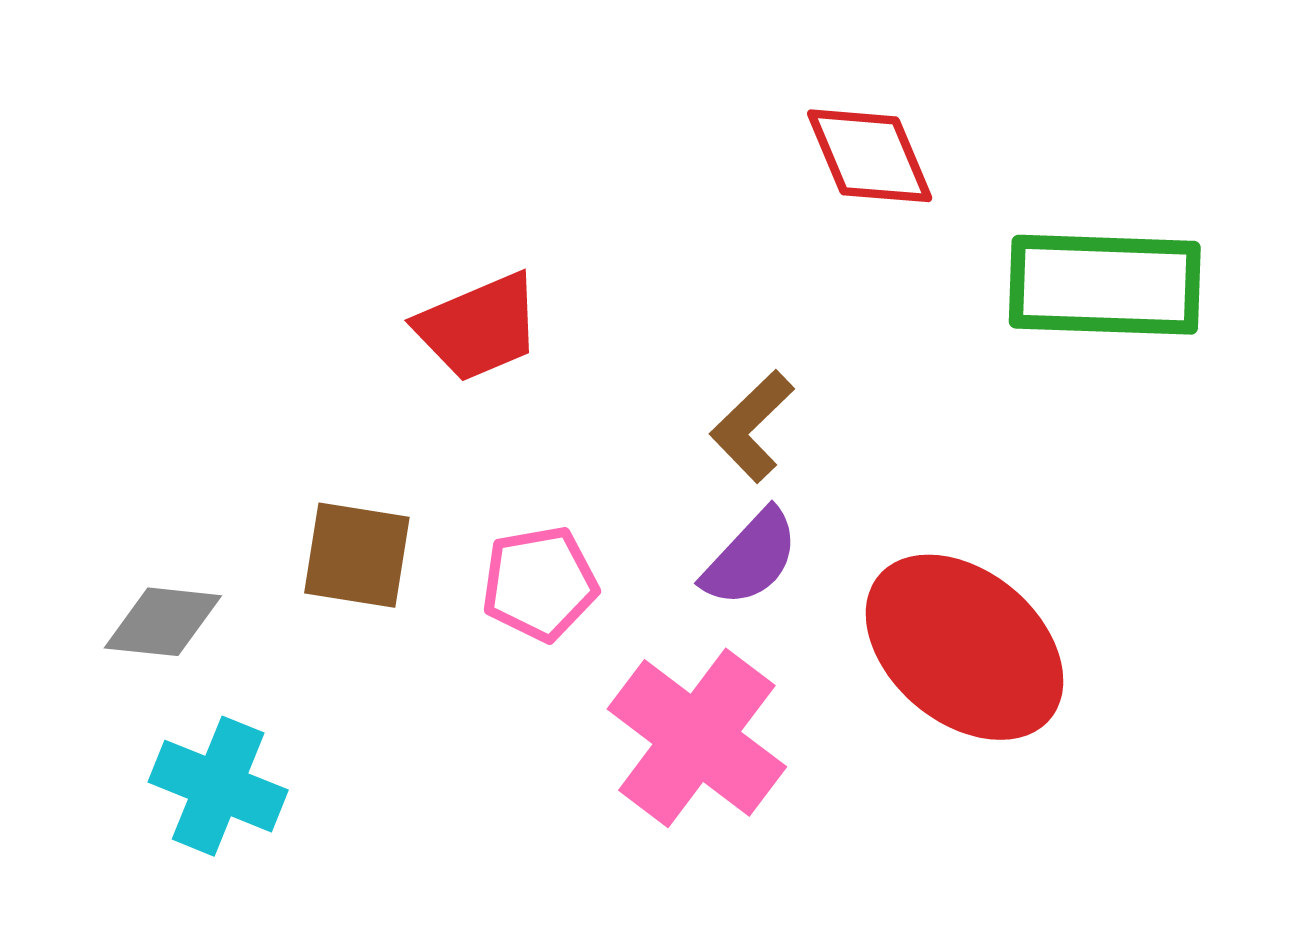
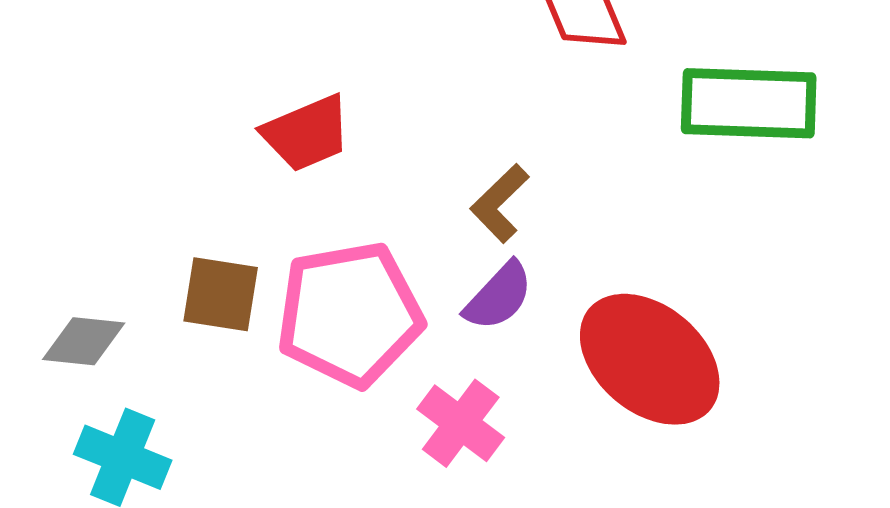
pink pentagon: (540, 584) -> (350, 314), size x1.8
pink cross: (697, 738) -> (461, 423), size x0.7

